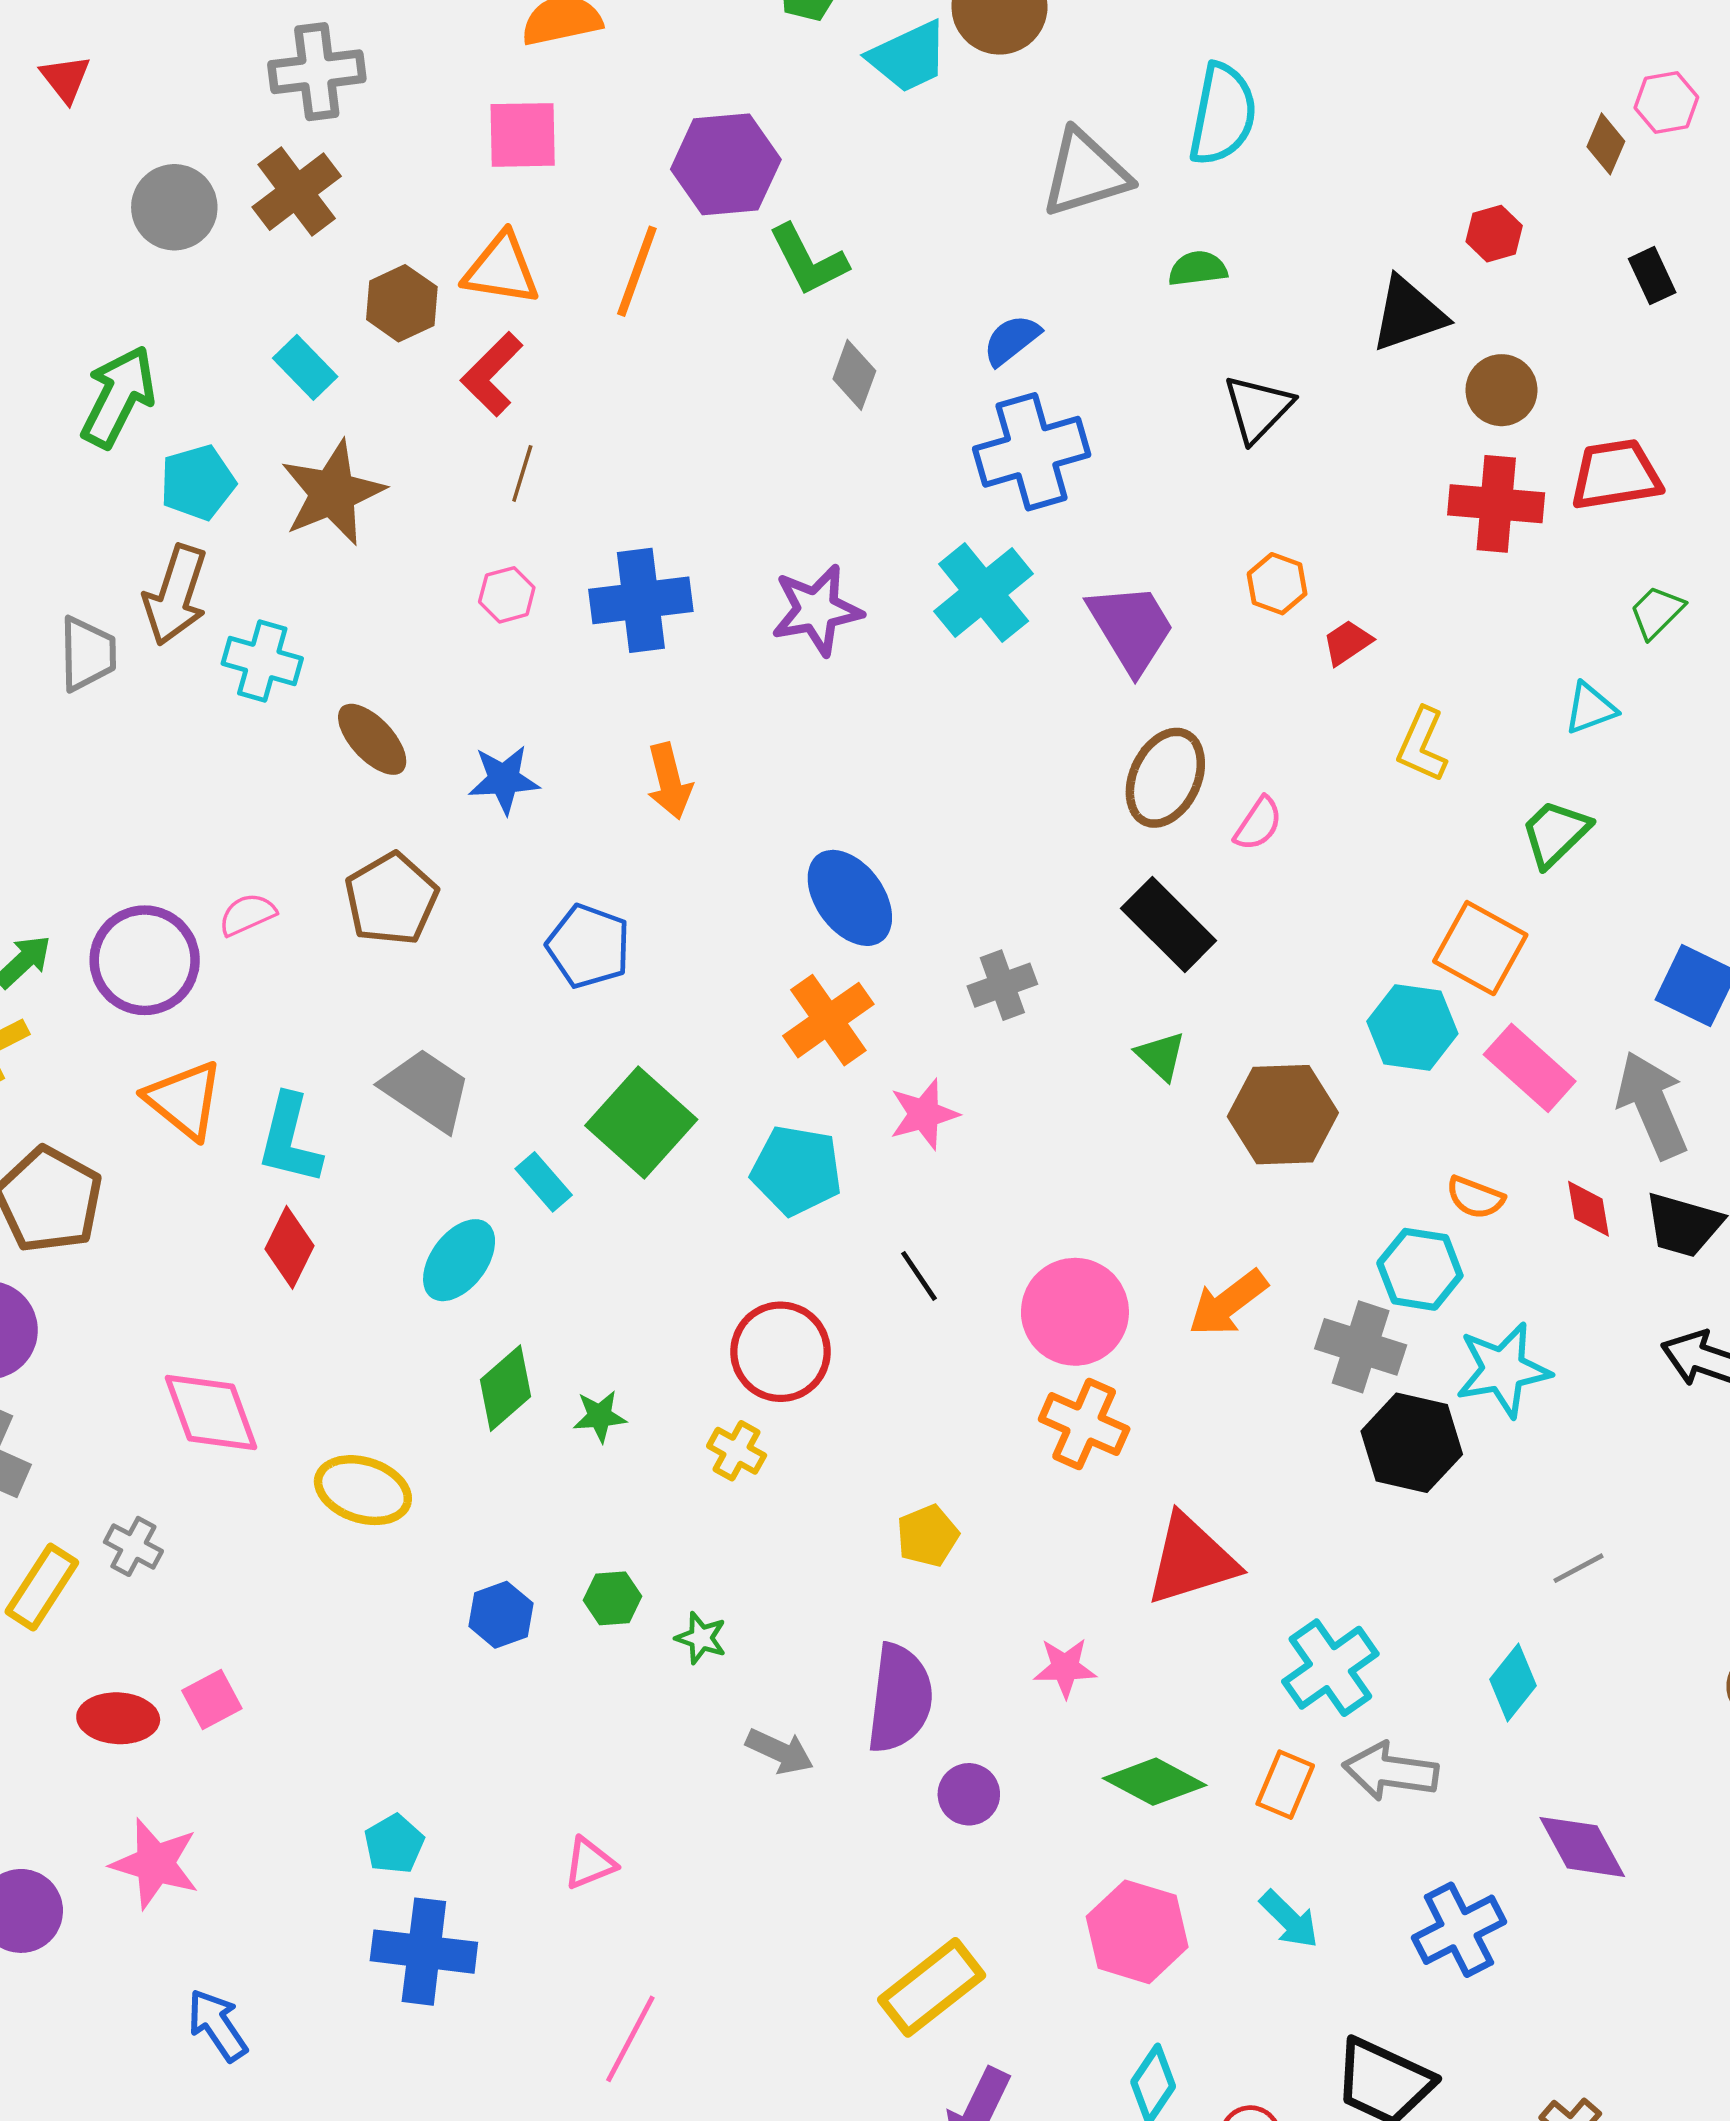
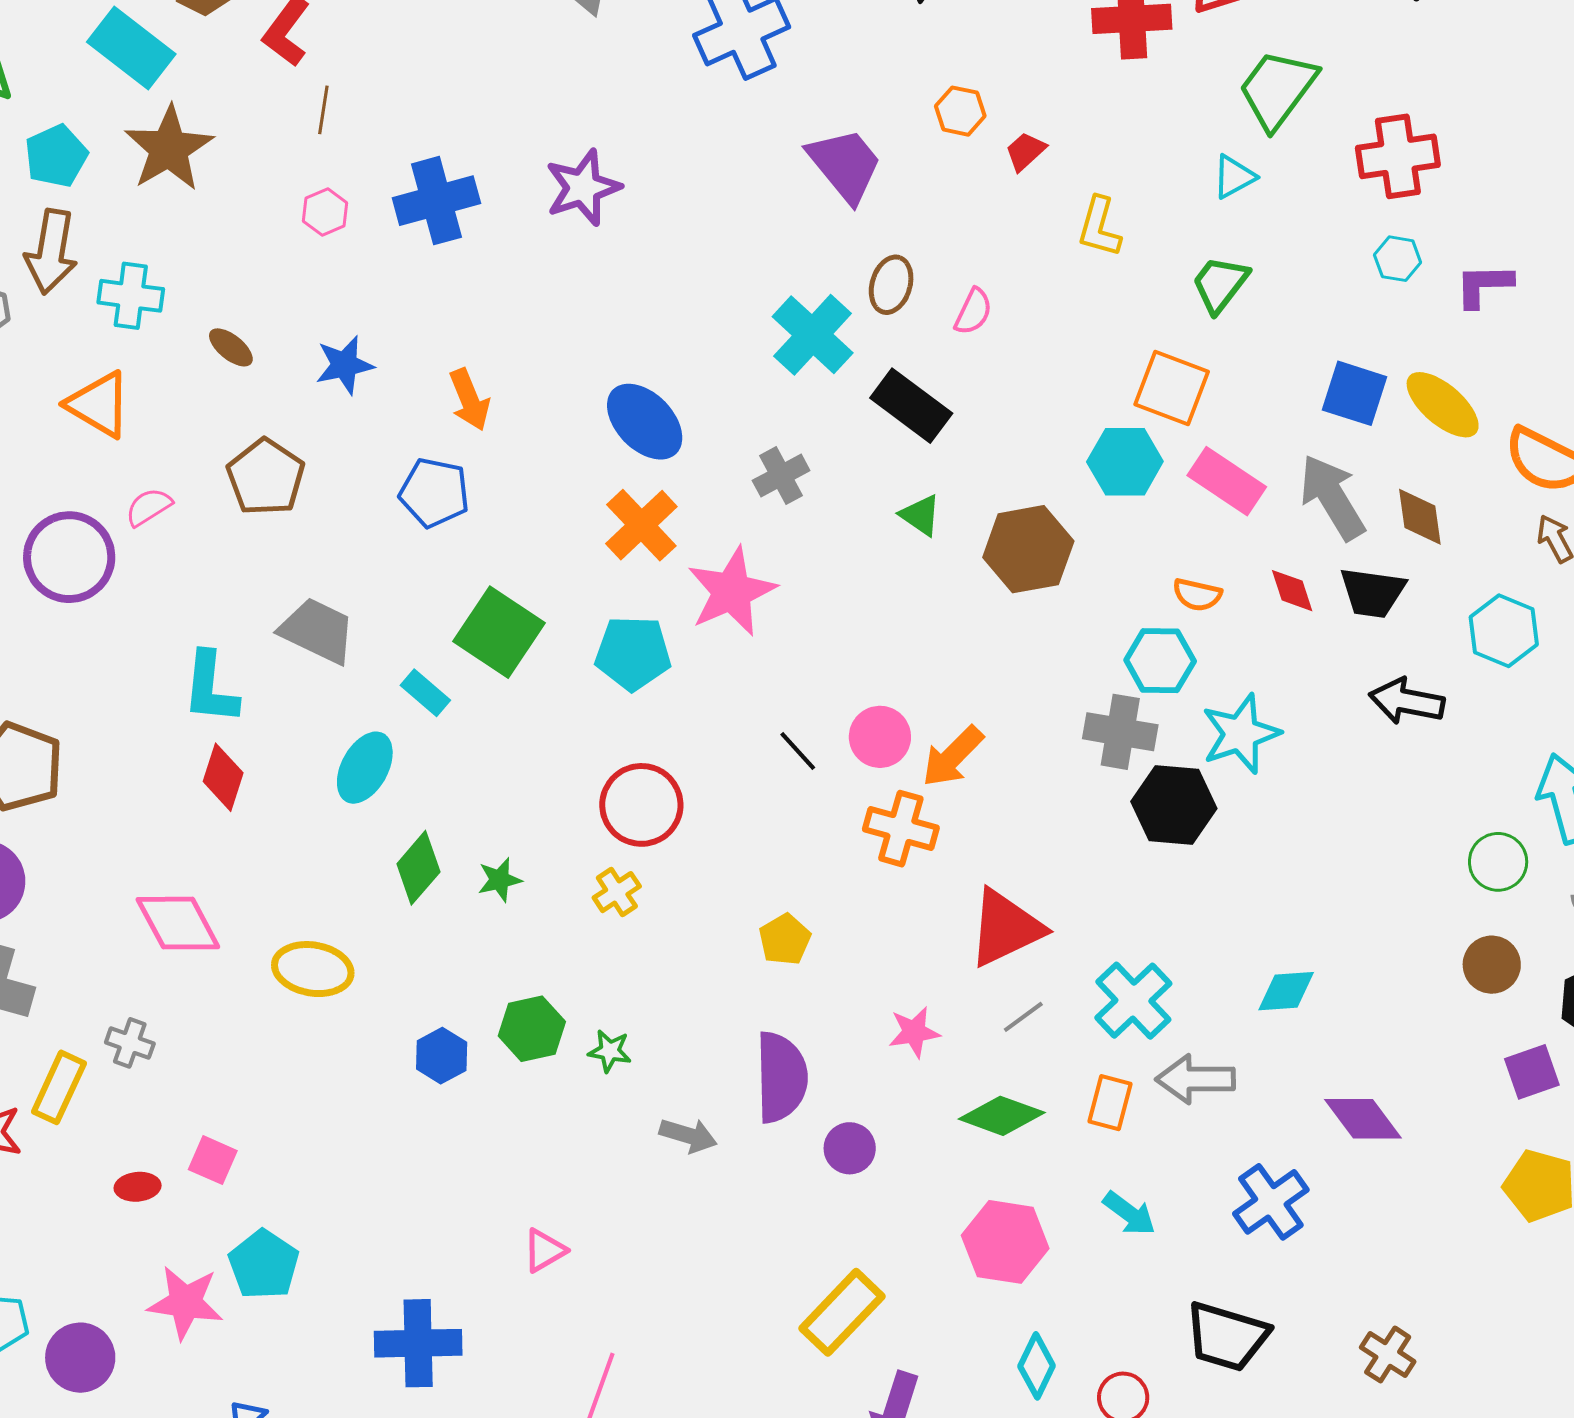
cyan rectangle: (305, 367) -> (131, 48), size x1.6
cyan cross: (984, 593) -> (813, 335), moved
green trapezoid: (1657, 612) -> (1277, 89), size x1.8
brown ellipse: (372, 739) -> (231, 347), size x0.7
brown ellipse: (1165, 778) -> (891, 285), size x0.7
orange arrow: (669, 781) -> (469, 400), moved
orange triangle: (184, 1100) -> (99, 404), moved
pink star: (924, 1114) -> (732, 592), size x1.5
black line: (919, 1276) -> (798, 751), moved
orange arrow: (1228, 1303) -> (953, 756), moved
pink circle: (1075, 1312) -> (880, 737), size x0.7
yellow cross: (737, 1451) -> (617, 892), turned 36
gray line: (1578, 1568) -> (1023, 1017), moved
green hexagon: (612, 1598) -> (532, 1029), size x1.4
cyan diamond: (1513, 1683) -> (1286, 991), turned 56
pink square: (212, 1699) -> (213, 1160), turned -30
red ellipse: (118, 1718) -> (138, 1187), size x0.7
cyan pentagon: (394, 1844) -> (264, 1265), moved, size x1.4

